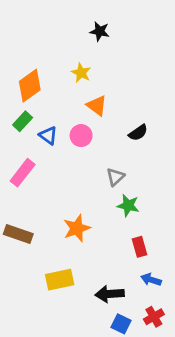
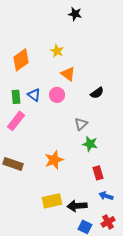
black star: (100, 31) -> (75, 14), moved
green rectangle: (23, 121) -> (16, 97), moved, turned -48
yellow rectangle: (60, 280) -> (52, 201), moved

